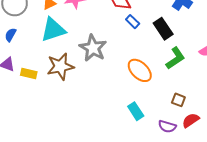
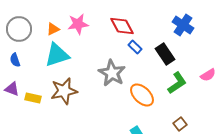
blue semicircle: (10, 35) -> (15, 60), turned -48
gray star: (93, 48) -> (112, 73), moved
brown square: (178, 100) -> (180, 124), turned 32

